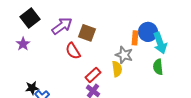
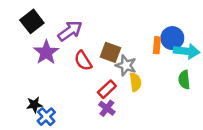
brown square: (87, 33) -> (110, 52), moved
cyan arrow: (160, 43) -> (187, 51), turned -65
purple star: (23, 44) -> (46, 52), moved, size x1.5
gray star: (124, 55) -> (126, 65), moved

